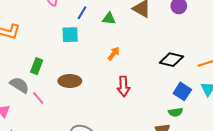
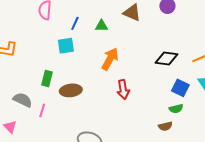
orange arrow: (114, 53) -> (110, 59), size x1.6
green rectangle: (37, 66) -> (47, 78), moved
pink line: (38, 98) -> (42, 110), turned 64

